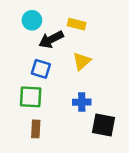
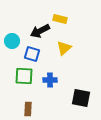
cyan circle: (32, 20) -> (12, 41), moved
blue cross: (82, 102) -> (50, 80), moved
brown rectangle: (36, 129) -> (28, 109), moved

